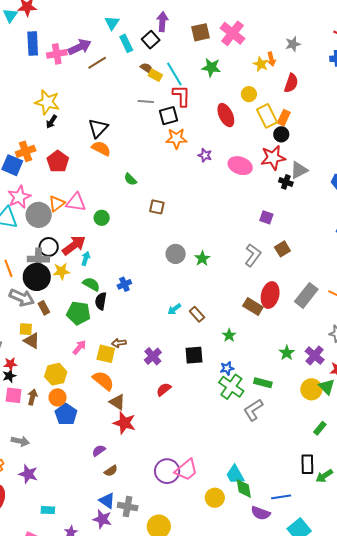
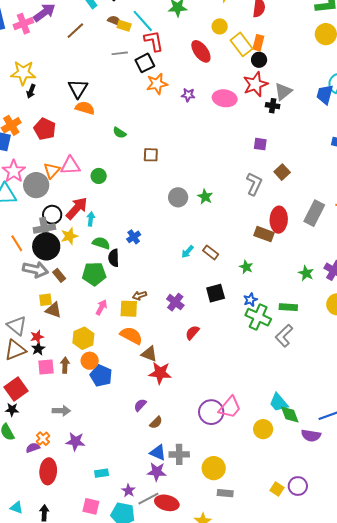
brown line: (97, 63) -> (75, 31), moved

